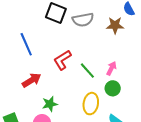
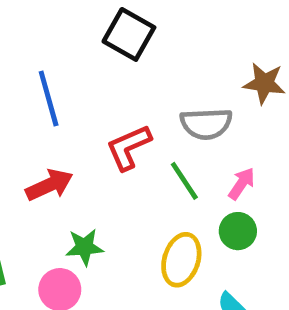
gray semicircle: (83, 20) -> (206, 124), moved

